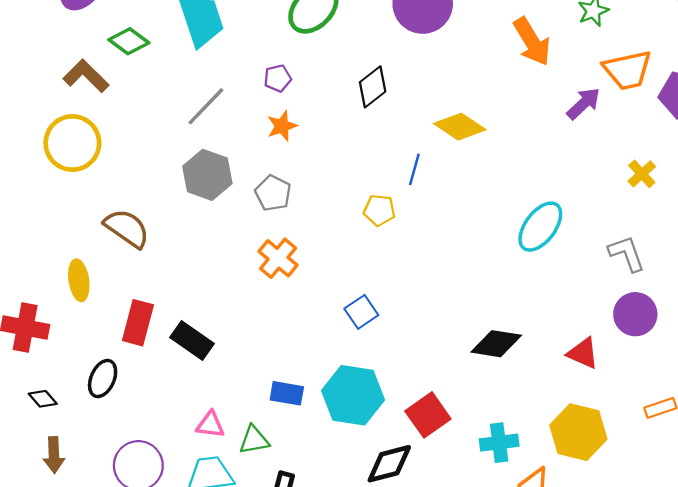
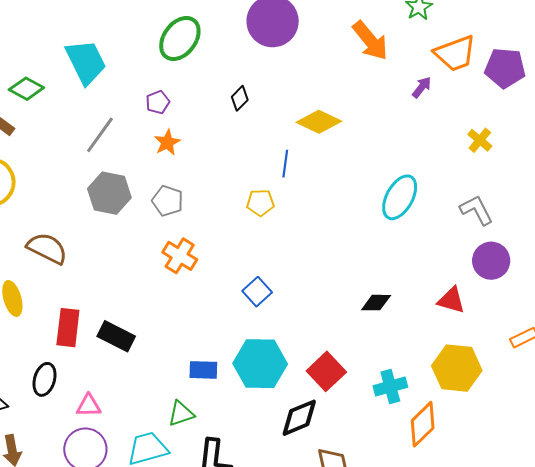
black diamond: (373, 87) -> (240, 98), size x0.7
purple arrow: (583, 104) -> (422, 87), size x0.7
black diamond: (496, 344) -> (376, 303), size x0.7
pink triangle: (210, 425) -> (89, 406), moved

